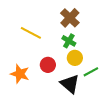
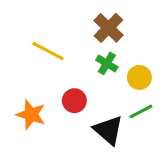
yellow circle: (75, 58) -> (139, 77), moved

